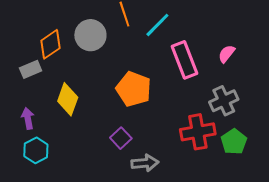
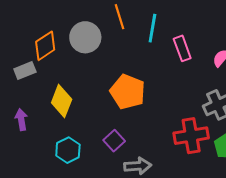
cyan line: (157, 25) -> (152, 28), turned -36
pink rectangle: (185, 60) -> (182, 48), moved, size x0.7
cyan hexagon: (36, 150) -> (68, 150), moved

